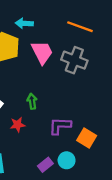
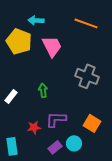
gray cross: (74, 60) -> (87, 76), moved
red star: (18, 125) -> (34, 127), moved
purple L-shape: (60, 126) -> (56, 119), moved

